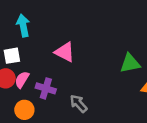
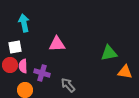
pink triangle: (65, 52) -> (57, 44), turned -30
pink semicircle: (22, 80) -> (23, 66), turned -32

